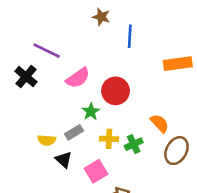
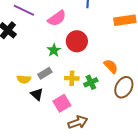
pink semicircle: (78, 78) -> (57, 18), moved
green star: (91, 112) -> (54, 50), moved

